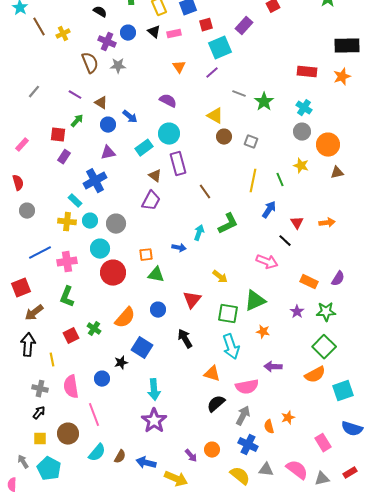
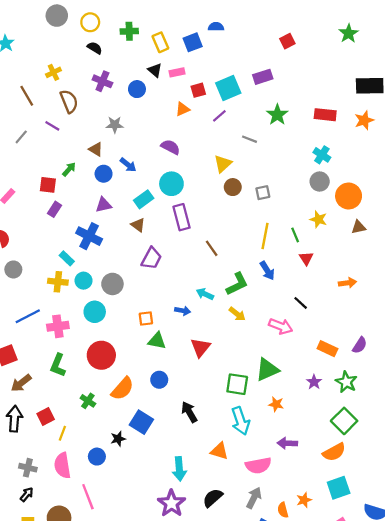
red square: (206, 25) -> (198, 90), moved
purple rectangle: (244, 26) -> (263, 77), moved, turned 30
brown line: (39, 27) -> (27, 96), moved
blue circle: (128, 33) -> (137, 89), moved
brown semicircle: (90, 63) -> (69, 101), moved
gray star: (118, 66) -> (115, 125), moved
orange triangle: (179, 67) -> (183, 109), turned 40
purple line: (75, 95) -> (52, 126), moved
green star: (264, 102) -> (277, 115), moved
yellow triangle: (215, 116) -> (223, 164), turned 48
gray square: (251, 142) -> (263, 193), turned -32
brown triangle: (155, 176) -> (138, 225), moved
blue cross: (95, 181) -> (89, 236), turned -35
blue arrow: (269, 210) -> (267, 271), moved, turned 114
red triangle: (297, 223) -> (306, 258), moved
cyan arrow: (199, 233) -> (205, 294), turned -84
red circle: (113, 273) -> (101, 355), moved
yellow arrow: (220, 277) -> (237, 314), moved
red triangle: (192, 300) -> (200, 347), moved
green star: (326, 312) -> (346, 382), turned 30
red square: (71, 336) -> (46, 416), moved
yellow line: (52, 360) -> (62, 433), moved, turned 32
cyan arrow: (154, 390) -> (179, 469), moved
cyan square: (343, 391) -> (339, 488), moved
black semicircle: (216, 404) -> (213, 498), moved
purple star: (154, 421) -> (171, 503), moved

